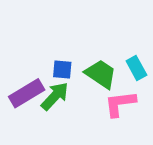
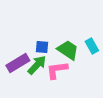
pink L-shape: (120, 104) -> (57, 70), moved

